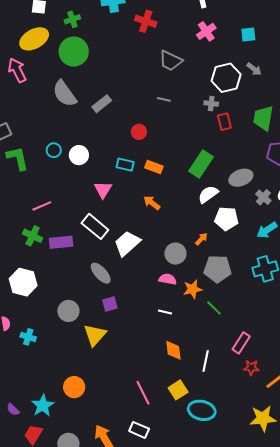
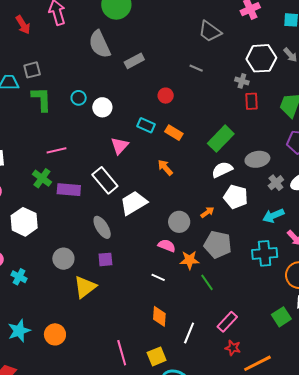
cyan star: (43, 406) -> (19, 331), moved

